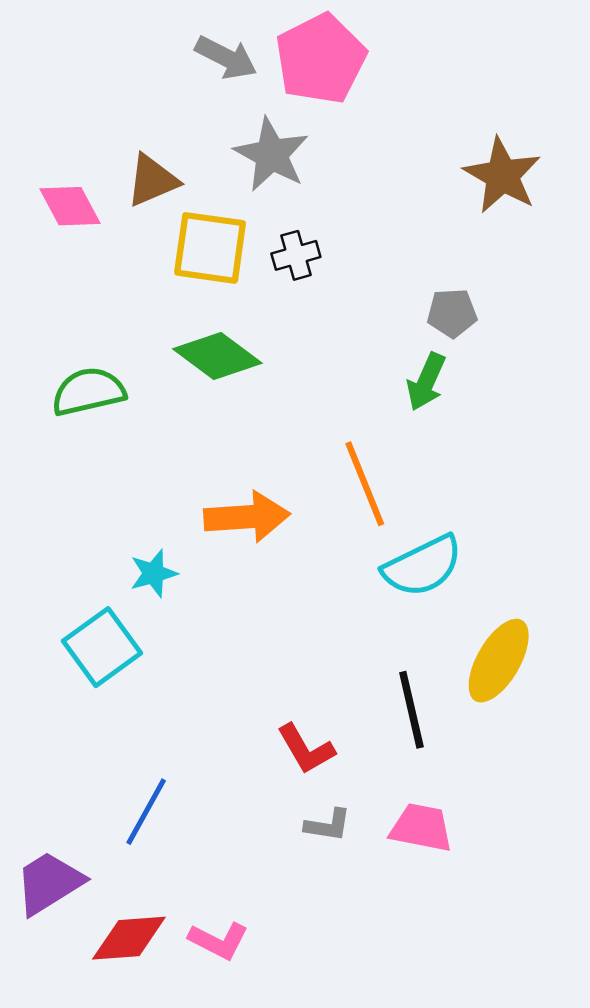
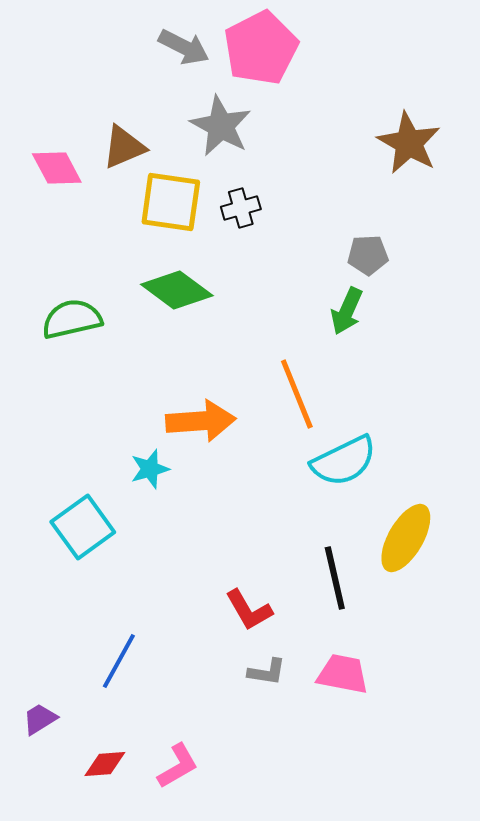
cyan star: (154, 573) -> (150, 469), moved
purple trapezoid: (49, 883) -> (40, 719), size x0.6
red diamond: (129, 938) -> (105, 764), size x0.7
pink L-shape: (219, 941) -> (178, 766), turned -57

